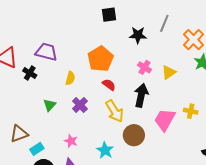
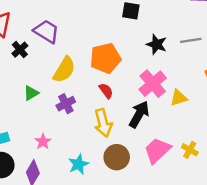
gray line: (164, 23) -> (191, 40), turned 42
pink cross: (144, 67) -> (153, 84), size x1.6
yellow semicircle: (70, 78) -> (64, 70), size x1.6

